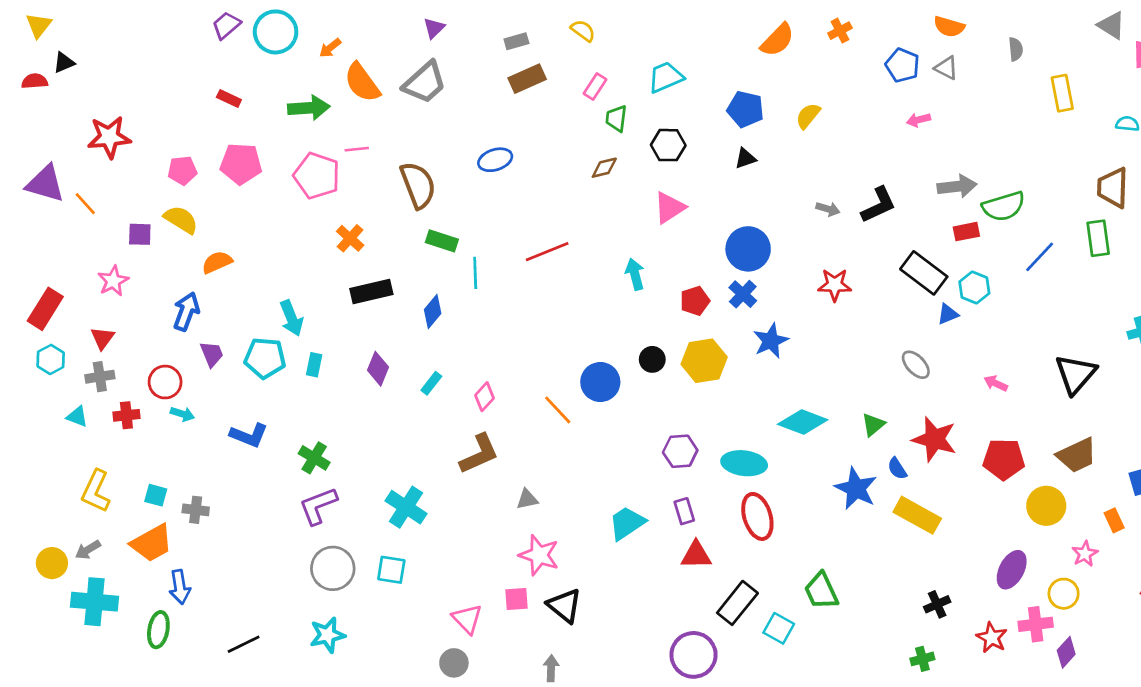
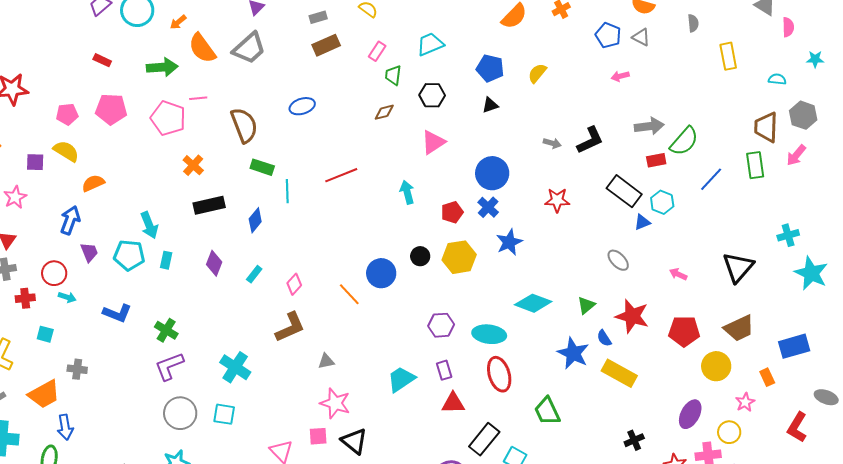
green semicircle: (1004, 206) -> (684, 141), turned -32
cyan square: (156, 495) -> (45, 334), moved
green trapezoid: (821, 591) -> (547, 411), moved

